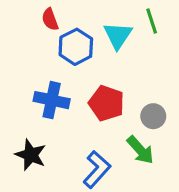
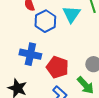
red pentagon: (106, 103) -> (57, 67), moved

